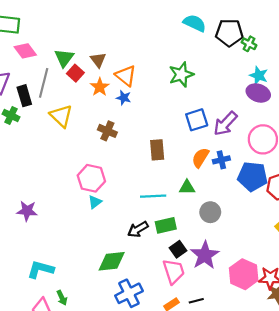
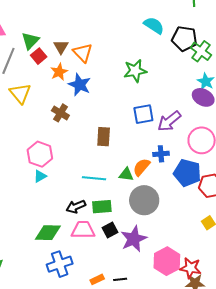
green cross: (249, 44) -> (201, 51), size x1.5
orange triangle: (126, 76) -> (83, 53), moved
blue star: (124, 98) -> (80, 85), size x1.6
orange semicircle: (200, 158) -> (141, 167), moved
gray circle: (210, 212) -> (144, 200), size x1.5
pink trapezoid: (174, 271) -> (83, 230), moved, turned -80

